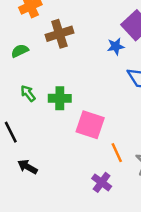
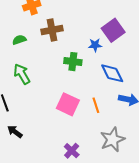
green arrow: (28, 93) -> (22, 74), size x1.5
green cross: (60, 98) -> (73, 62), moved
orange line: (117, 153) -> (96, 105), moved

